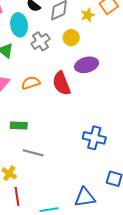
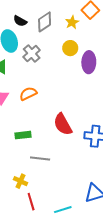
yellow circle: (71, 38) -> (70, 48), moved
purple ellipse: (87, 65) -> (89, 62), moved, turned -65
red semicircle: (61, 83) -> (63, 124), moved

